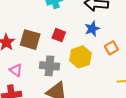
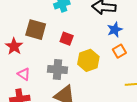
blue star: (92, 29) -> (115, 30), moved
brown square: (30, 40) -> (36, 30), moved

